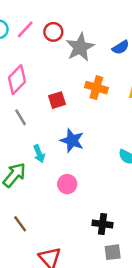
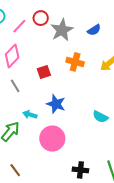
pink line: (25, 29) -> (19, 26), moved
cyan arrow: (39, 154) -> (30, 115), turned 128
pink circle: (67, 184) -> (52, 138), size x1.6

